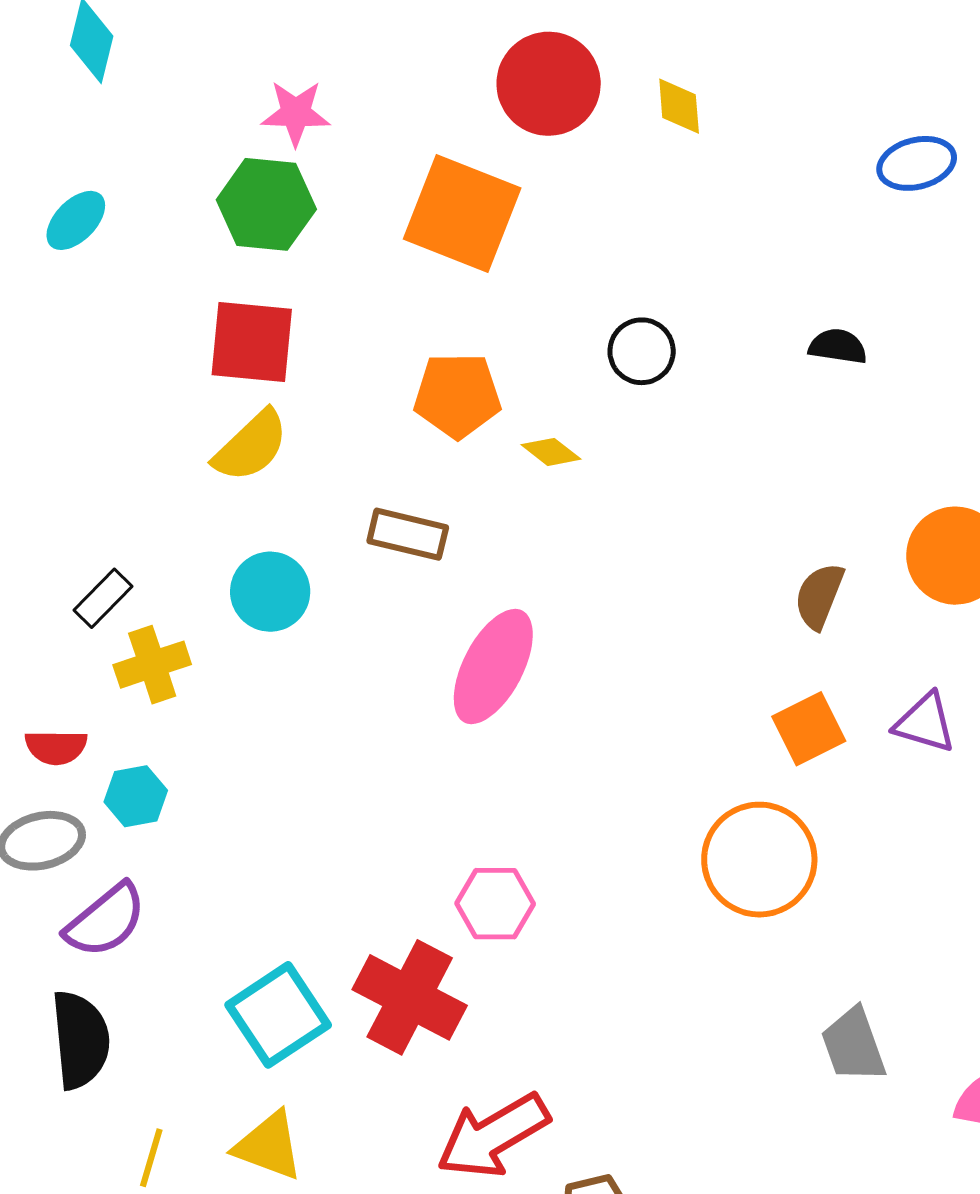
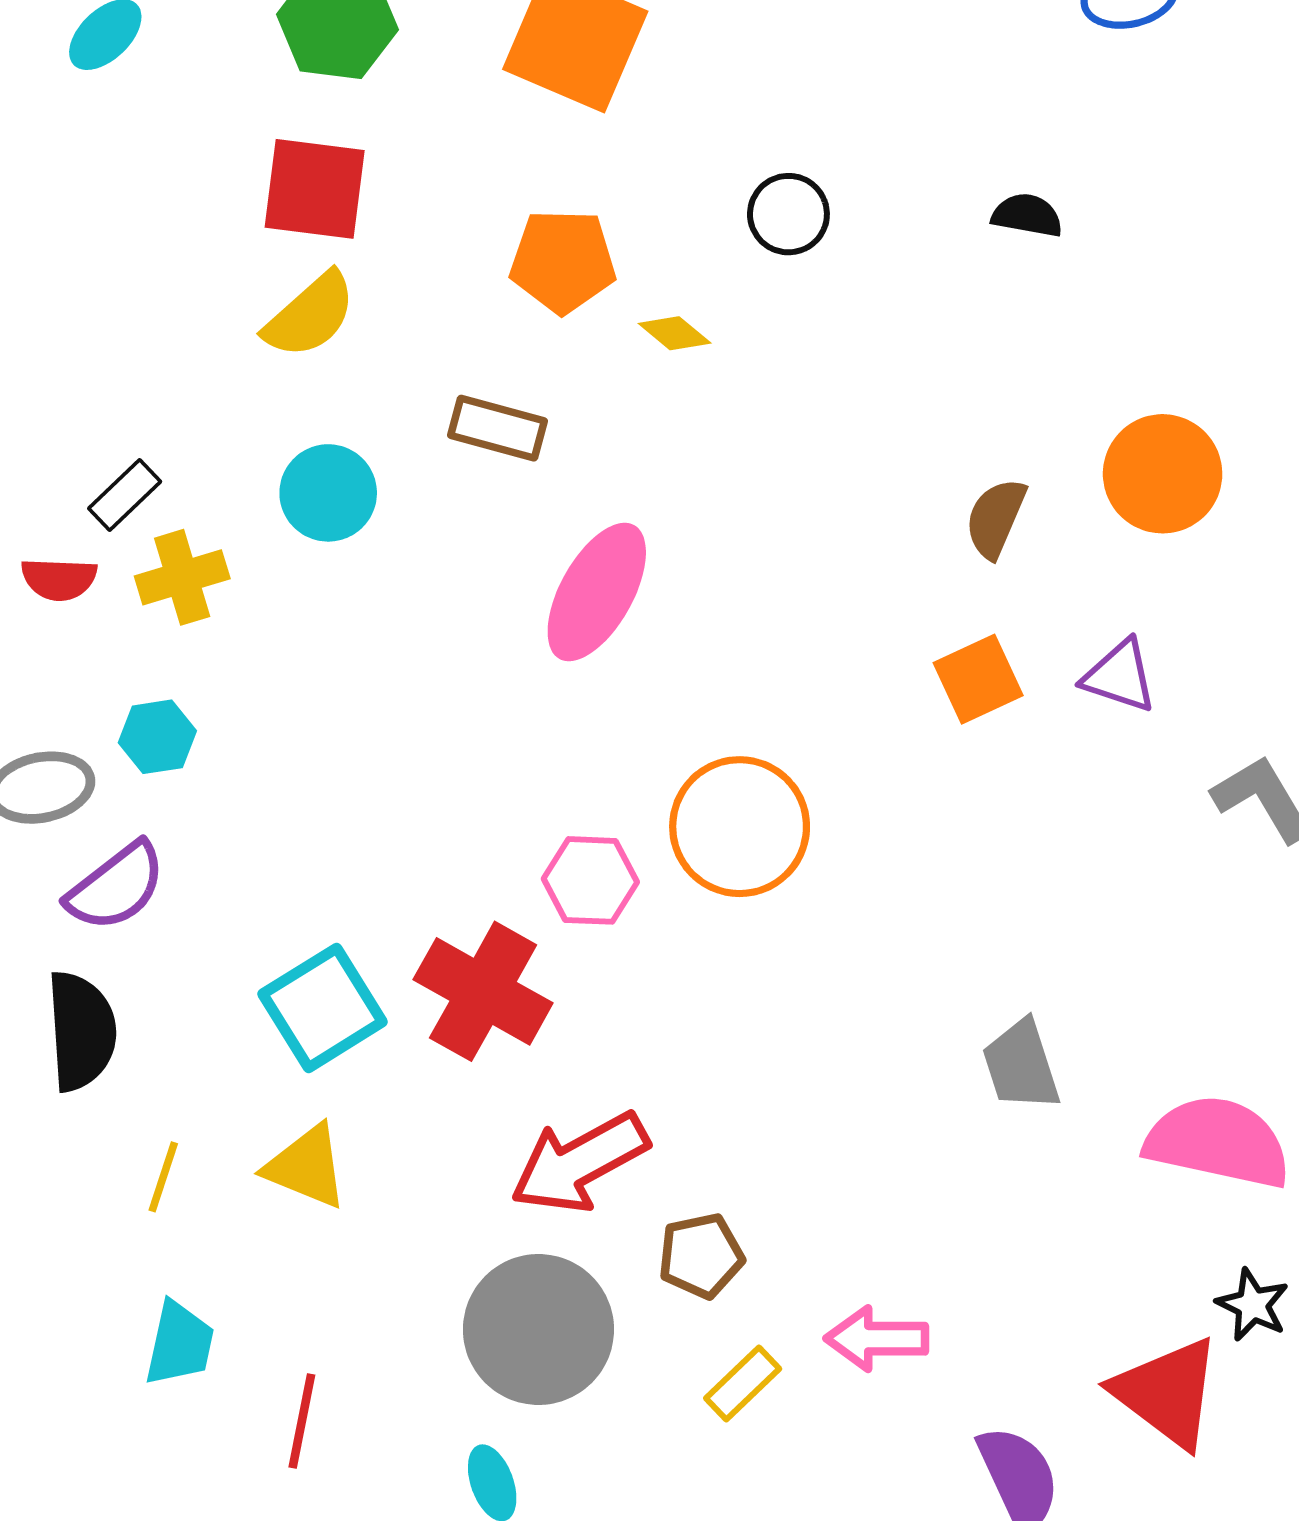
red semicircle: (56, 747) -> (59, 579), moved
orange circle: (759, 860) -> (740, 827), moved

